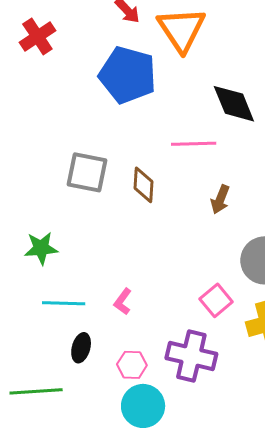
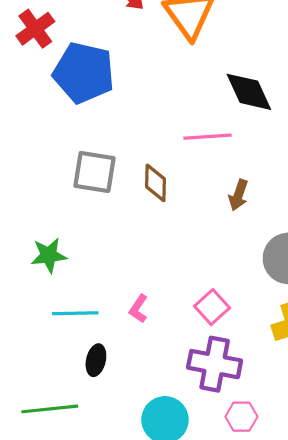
blue pentagon: (128, 75) -> (84, 73), moved
pink square: (216, 300) -> (212, 307), moved
pink hexagon: (132, 365) -> (241, 417), moved

